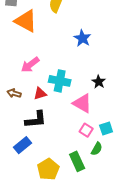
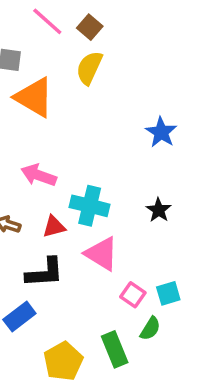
blue star: (82, 38) -> (161, 132), moved
pink arrow: (30, 65) -> (39, 175), turned 54
pink triangle: (82, 103) -> (101, 254), moved

